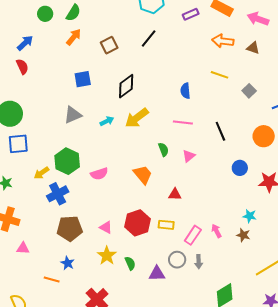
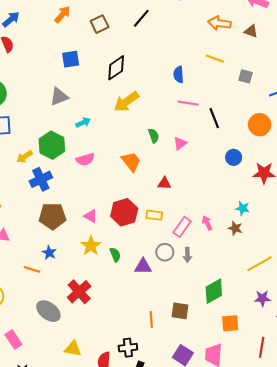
gray square: (249, 91) -> (246, 76), turned -32
cyan arrow: (107, 121) -> (83, 122), moved
pink line: (183, 122) -> (188, 103), moved

